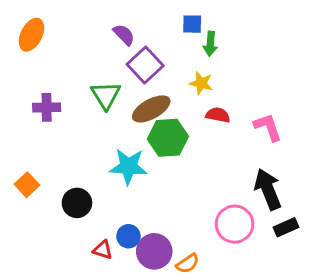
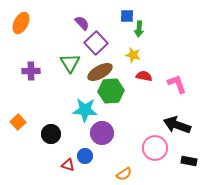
black arrow: (268, 189) -> (177, 125), turned -48
black rectangle: (286, 227) -> (189, 161), moved, turned 35
purple circle: (154, 251) -> (102, 133), moved

